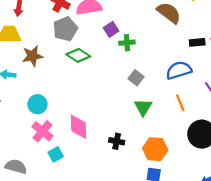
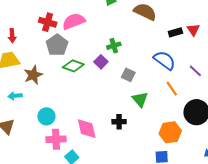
purple square: (111, 29) -> (101, 62), moved
blue semicircle: (179, 70) -> (164, 60), turned 65
pink cross: (43, 131) -> (56, 139), turned -30
black cross: (117, 141) -> (119, 122), moved
orange hexagon: (155, 149) -> (170, 132), moved

